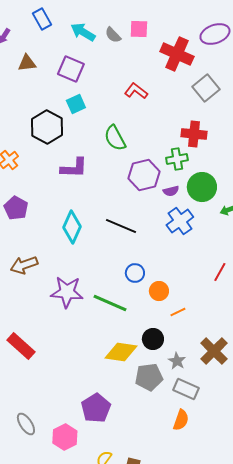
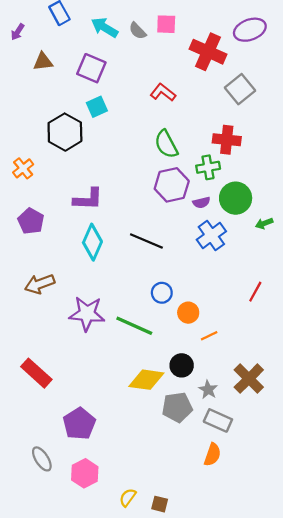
green semicircle: (115, 138) -> (166, 144), moved
purple L-shape: (74, 168) -> (88, 199), moved
purple pentagon: (96, 408) -> (79, 424), moved

